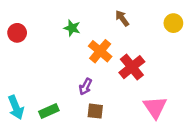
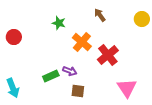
red circle: (17, 33) -> (14, 37), moved
purple arrow: (85, 87) -> (70, 71), turned -96
green rectangle: (49, 111) -> (51, 76), moved

